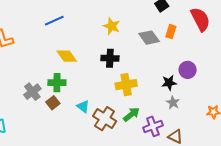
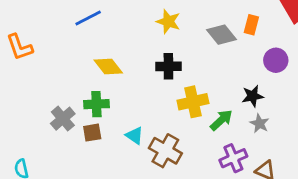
purple circle: (188, 70) -> (276, 60), moved
brown square: (53, 103) -> (92, 133), turned 32
green arrow: (131, 114) -> (221, 120), moved

